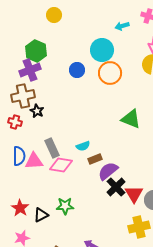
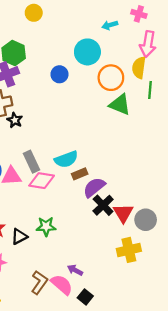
orange circle: (110, 73) -> (111, 78), moved
green triangle: (131, 119) -> (120, 105), moved
cyan semicircle: (83, 146) -> (66, 159), size x1.5

